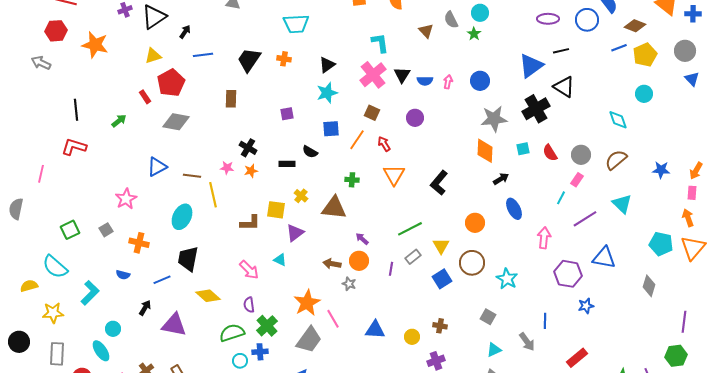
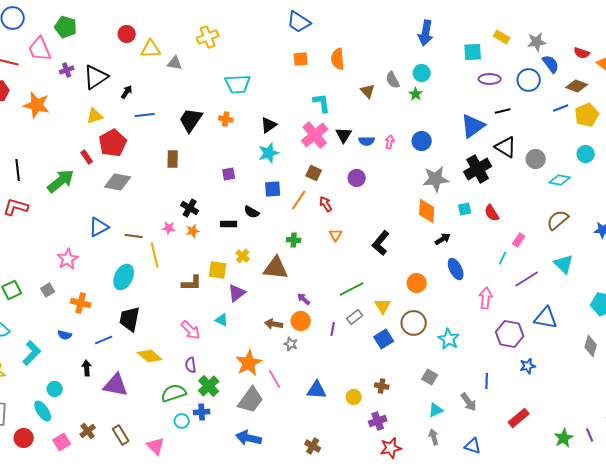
cyan diamond: (618, 120) -> (560, 180), turned -60
green arrow: (119, 121) -> (61, 181), size x1.8
gray circle: (581, 155) -> (536, 159), moved
orange triangle: (394, 175) -> (336, 235), size x0.6
black arrow: (145, 308) -> (87, 368), turned -35

